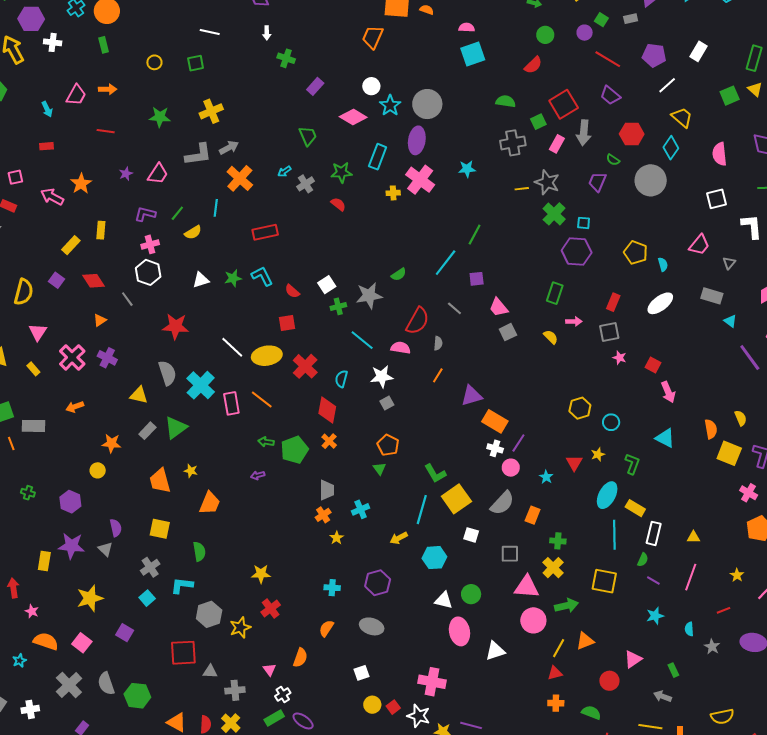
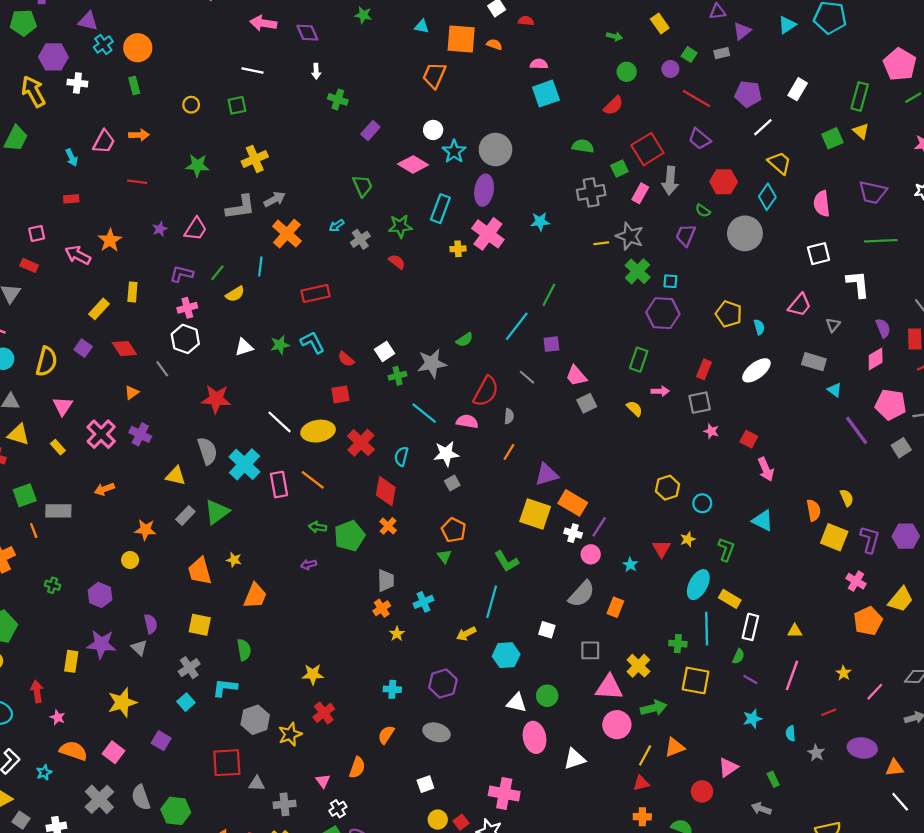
yellow square: (456, 499) -> (535, 514), moved, turned -36
green cross: (558, 541) -> (678, 644), moved

